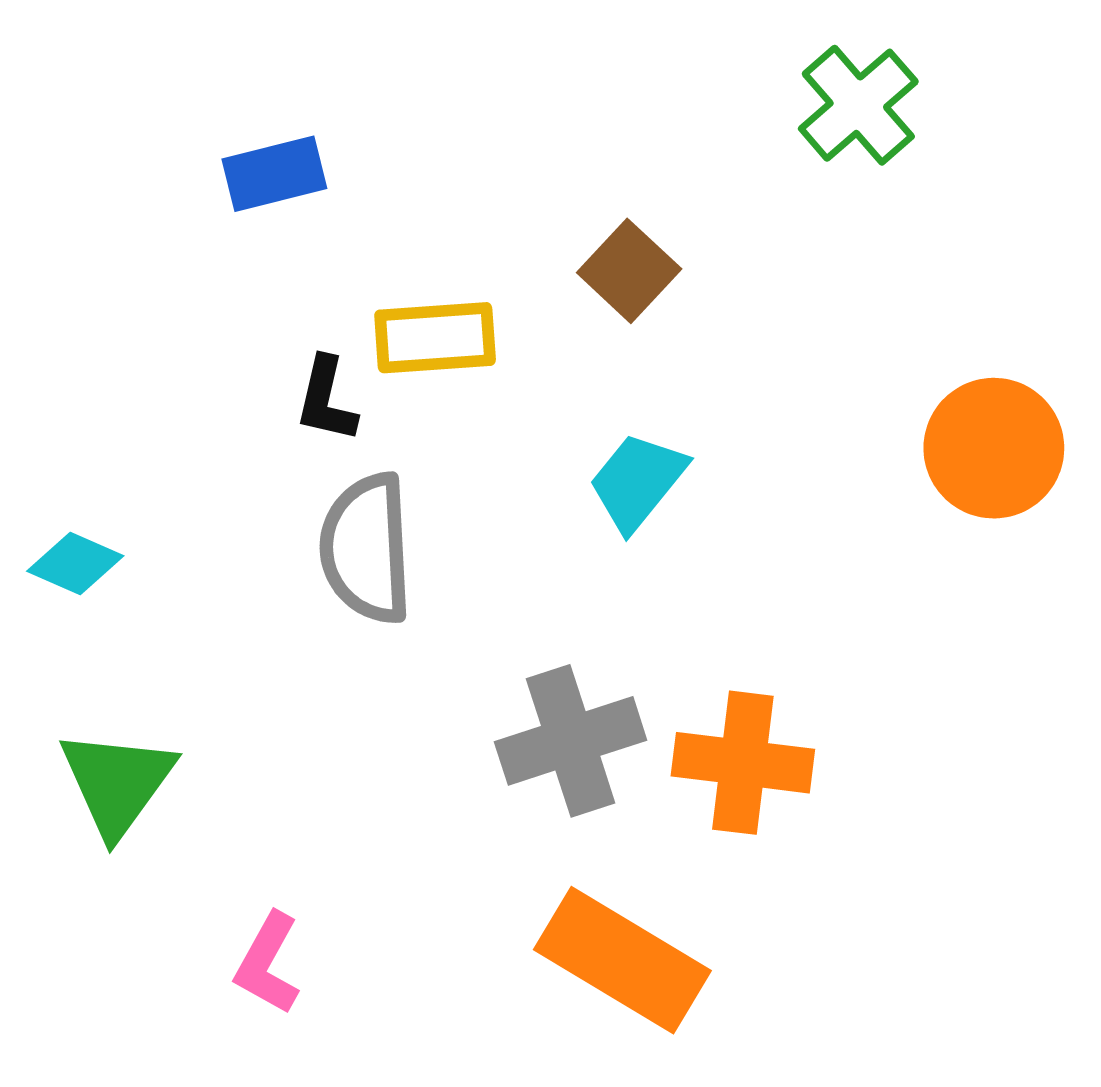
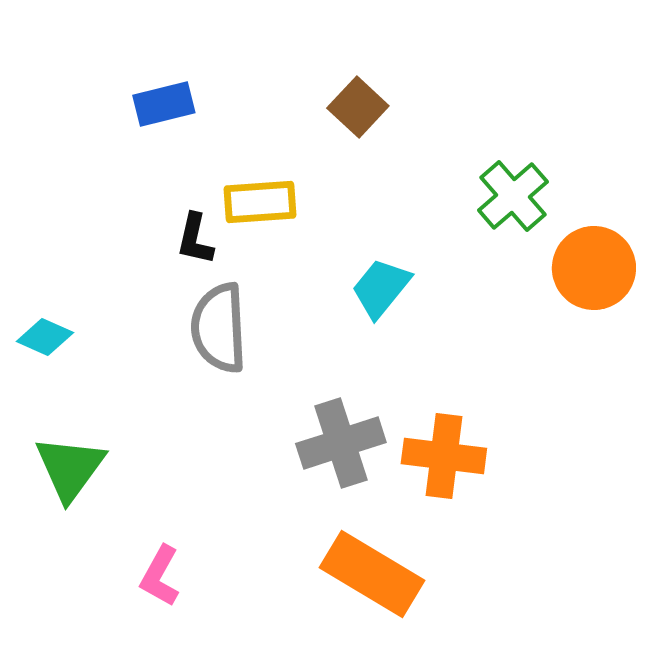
green cross: (858, 105) -> (513, 196), moved
brown square: (629, 271) -> (358, 107), moved

